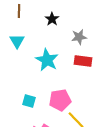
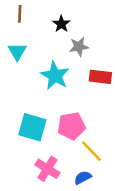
gray star: (79, 37) -> (79, 47), moved
cyan square: (29, 101) -> (32, 127), size x1.6

